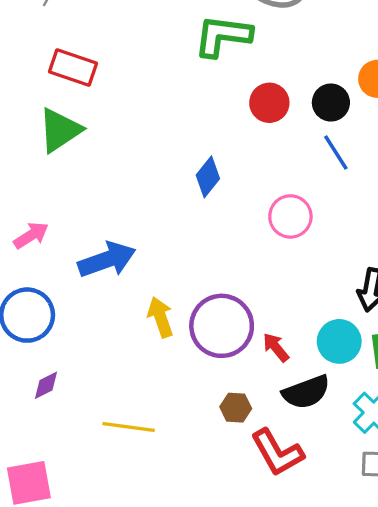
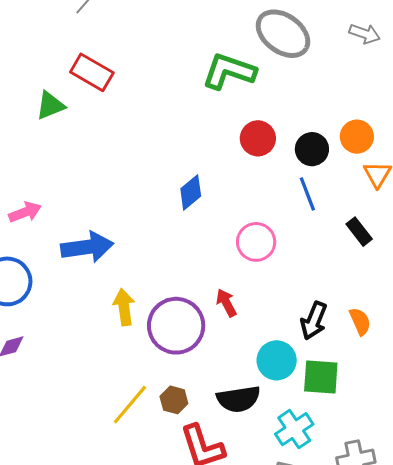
green triangle: (60, 130) -> (50, 105), moved, size x0.7
red arrow: (276, 347) -> (226, 303), moved
yellow line: (129, 427) -> (130, 405), moved, turned -69

